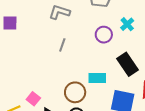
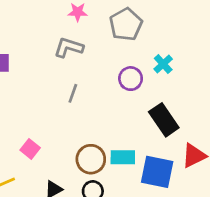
cyan rectangle: (97, 78) -> (123, 157), moved
pink square: (33, 99) -> (30, 149), moved

